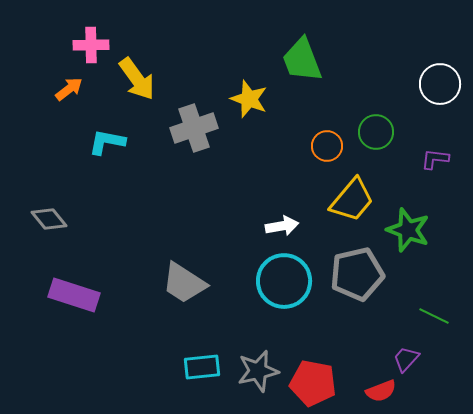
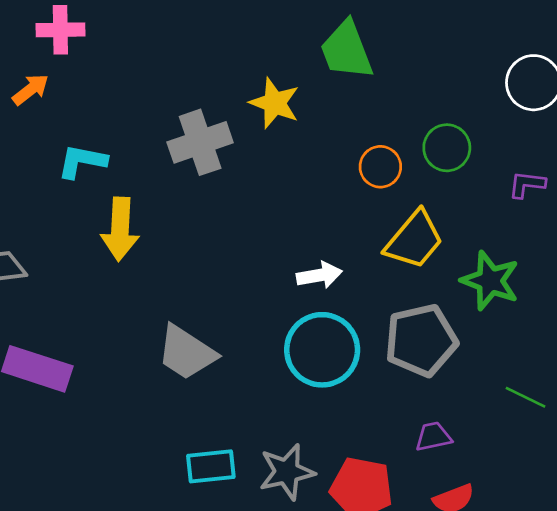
yellow arrow: (137, 79) -> (120, 229), moved, turned 39
purple trapezoid: (406, 359) -> (433, 437), moved, turned 36

